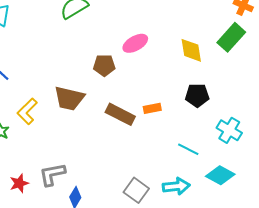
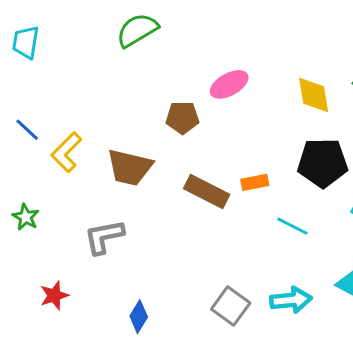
black pentagon: (197, 95) -> (323, 163), size x1.4
yellow L-shape: (27, 111) -> (66, 152), moved
cyan line: (188, 149) -> (292, 226), moved
gray L-shape: (52, 174) -> (104, 237), moved

